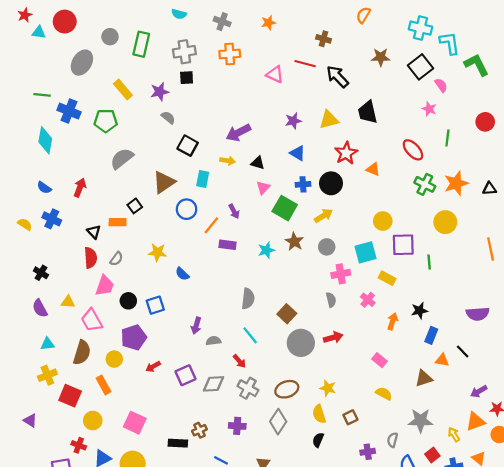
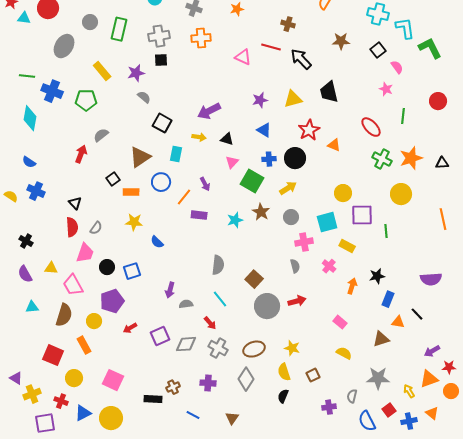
black square: (421, 67) -> (378, 50), size x0.7
gray semicircle: (122, 159) -> (101, 135), size x0.7
red arrow: (80, 188) -> (81, 154), moved
orange rectangle: (118, 222) -> (131, 192), moved
yellow cross: (47, 375) -> (32, 394), moved

